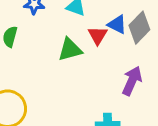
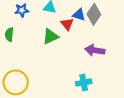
purple arrow: (132, 81) -> (95, 50), turned -96

